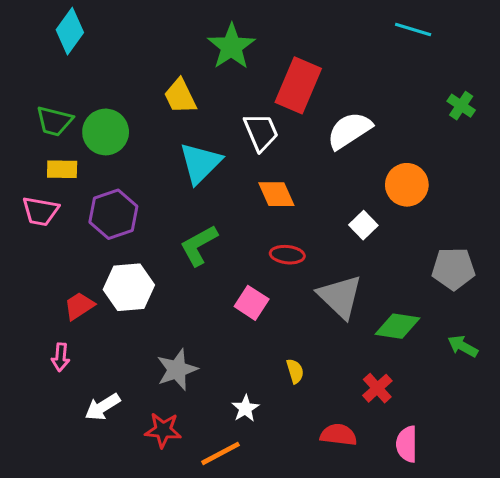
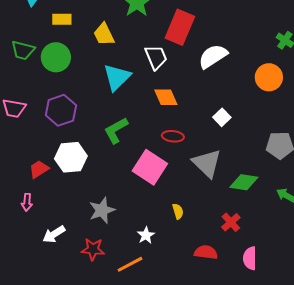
yellow rectangle: (62, 169) -> (62, 19), moved
orange circle: (407, 185) -> (269, 77), moved
pink square: (252, 303) -> (150, 167), size x1.6

